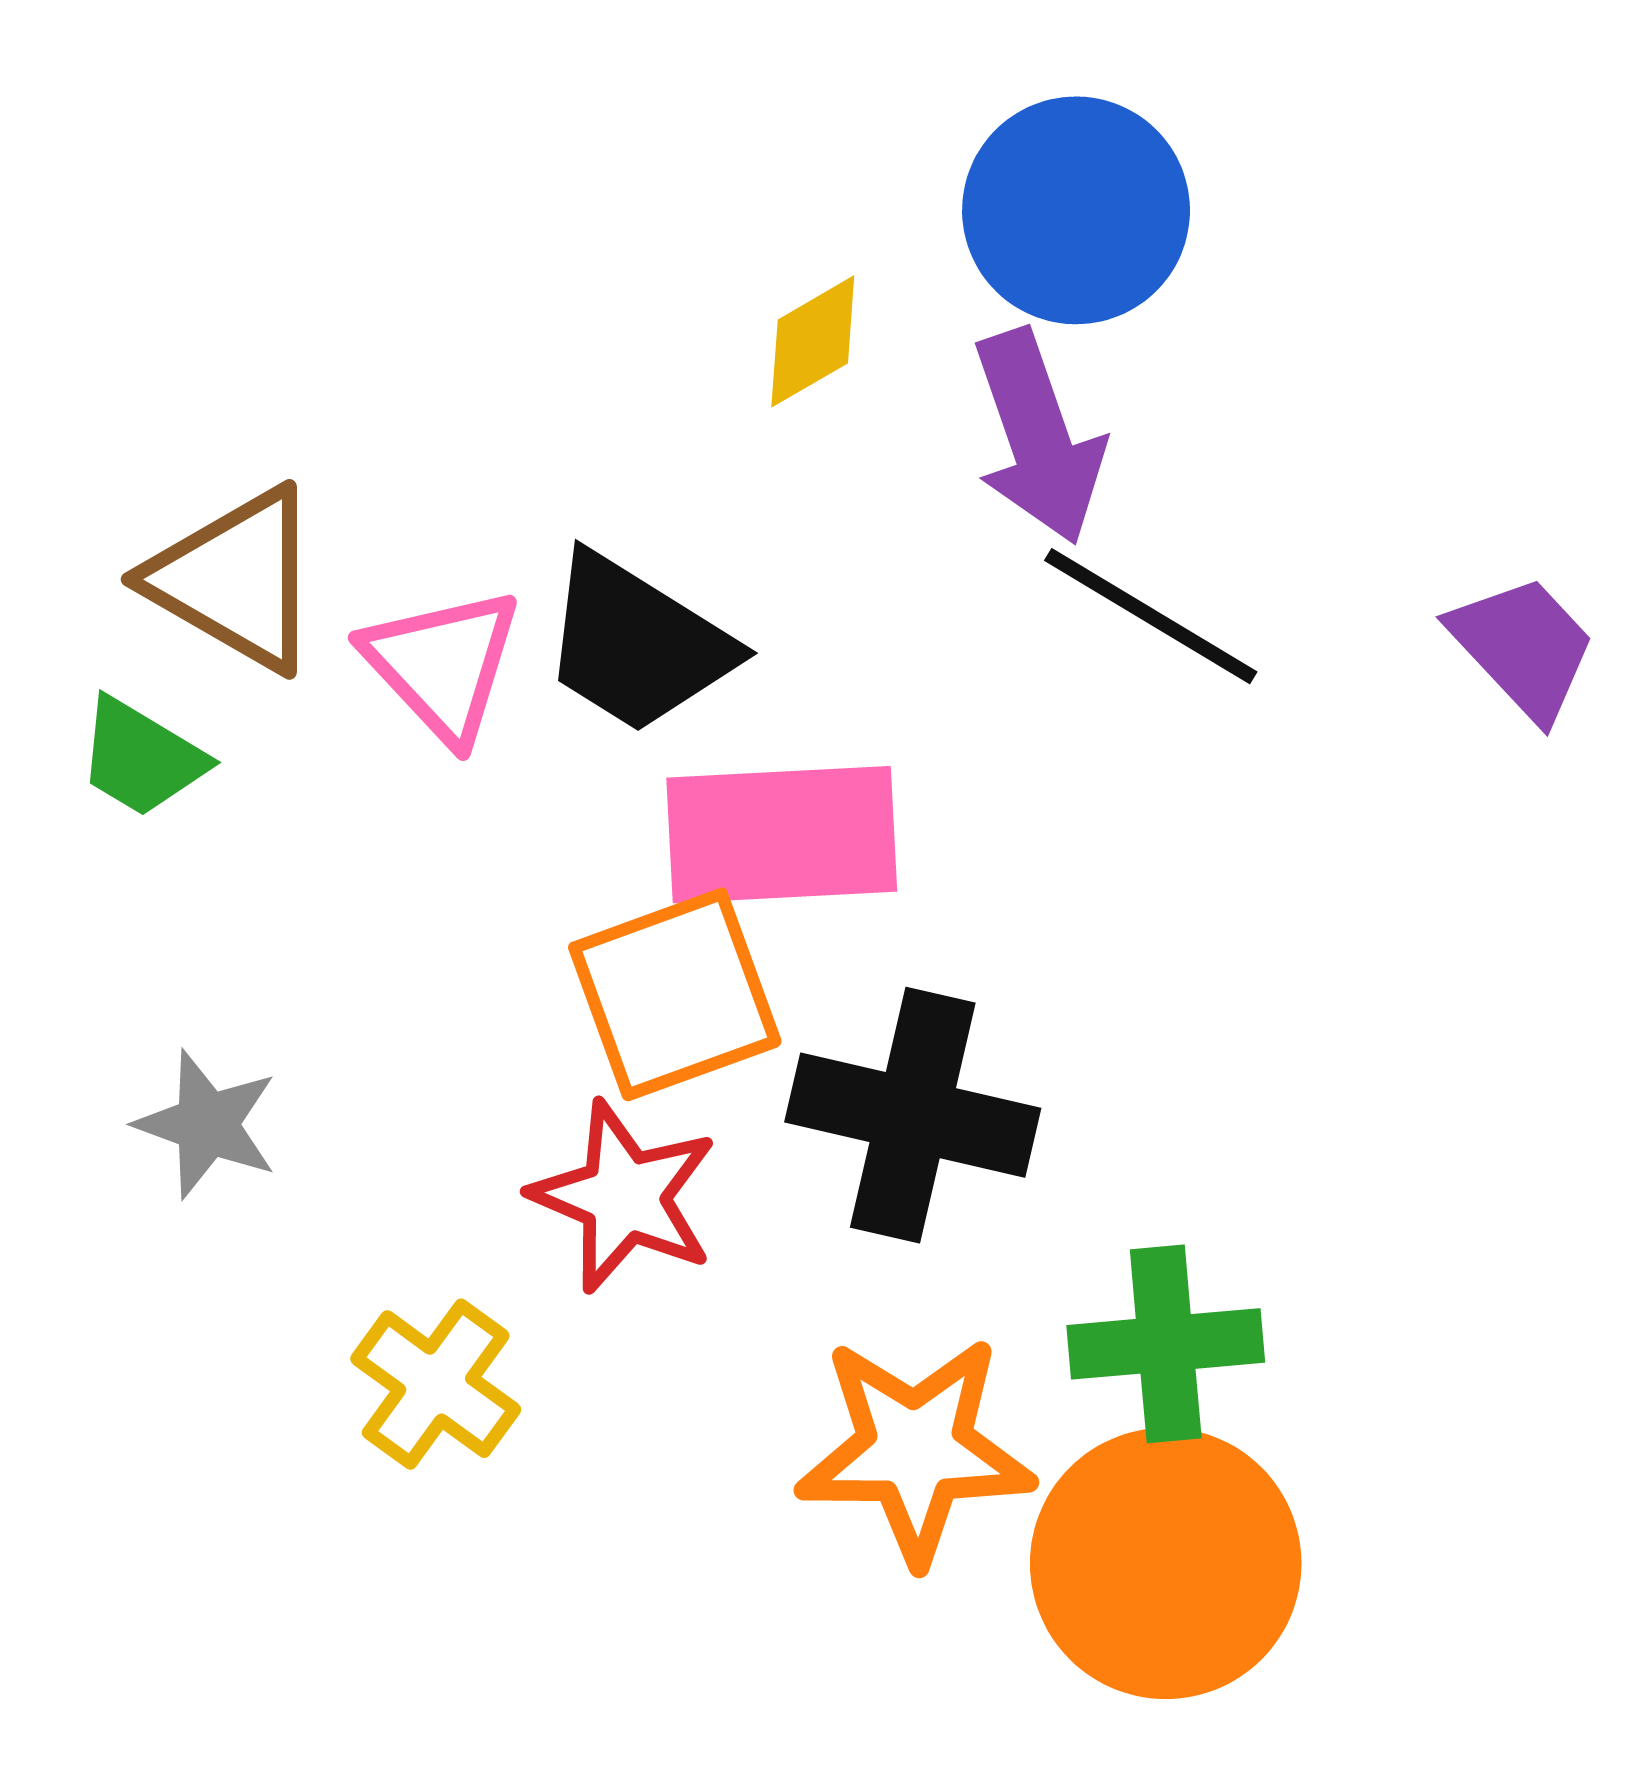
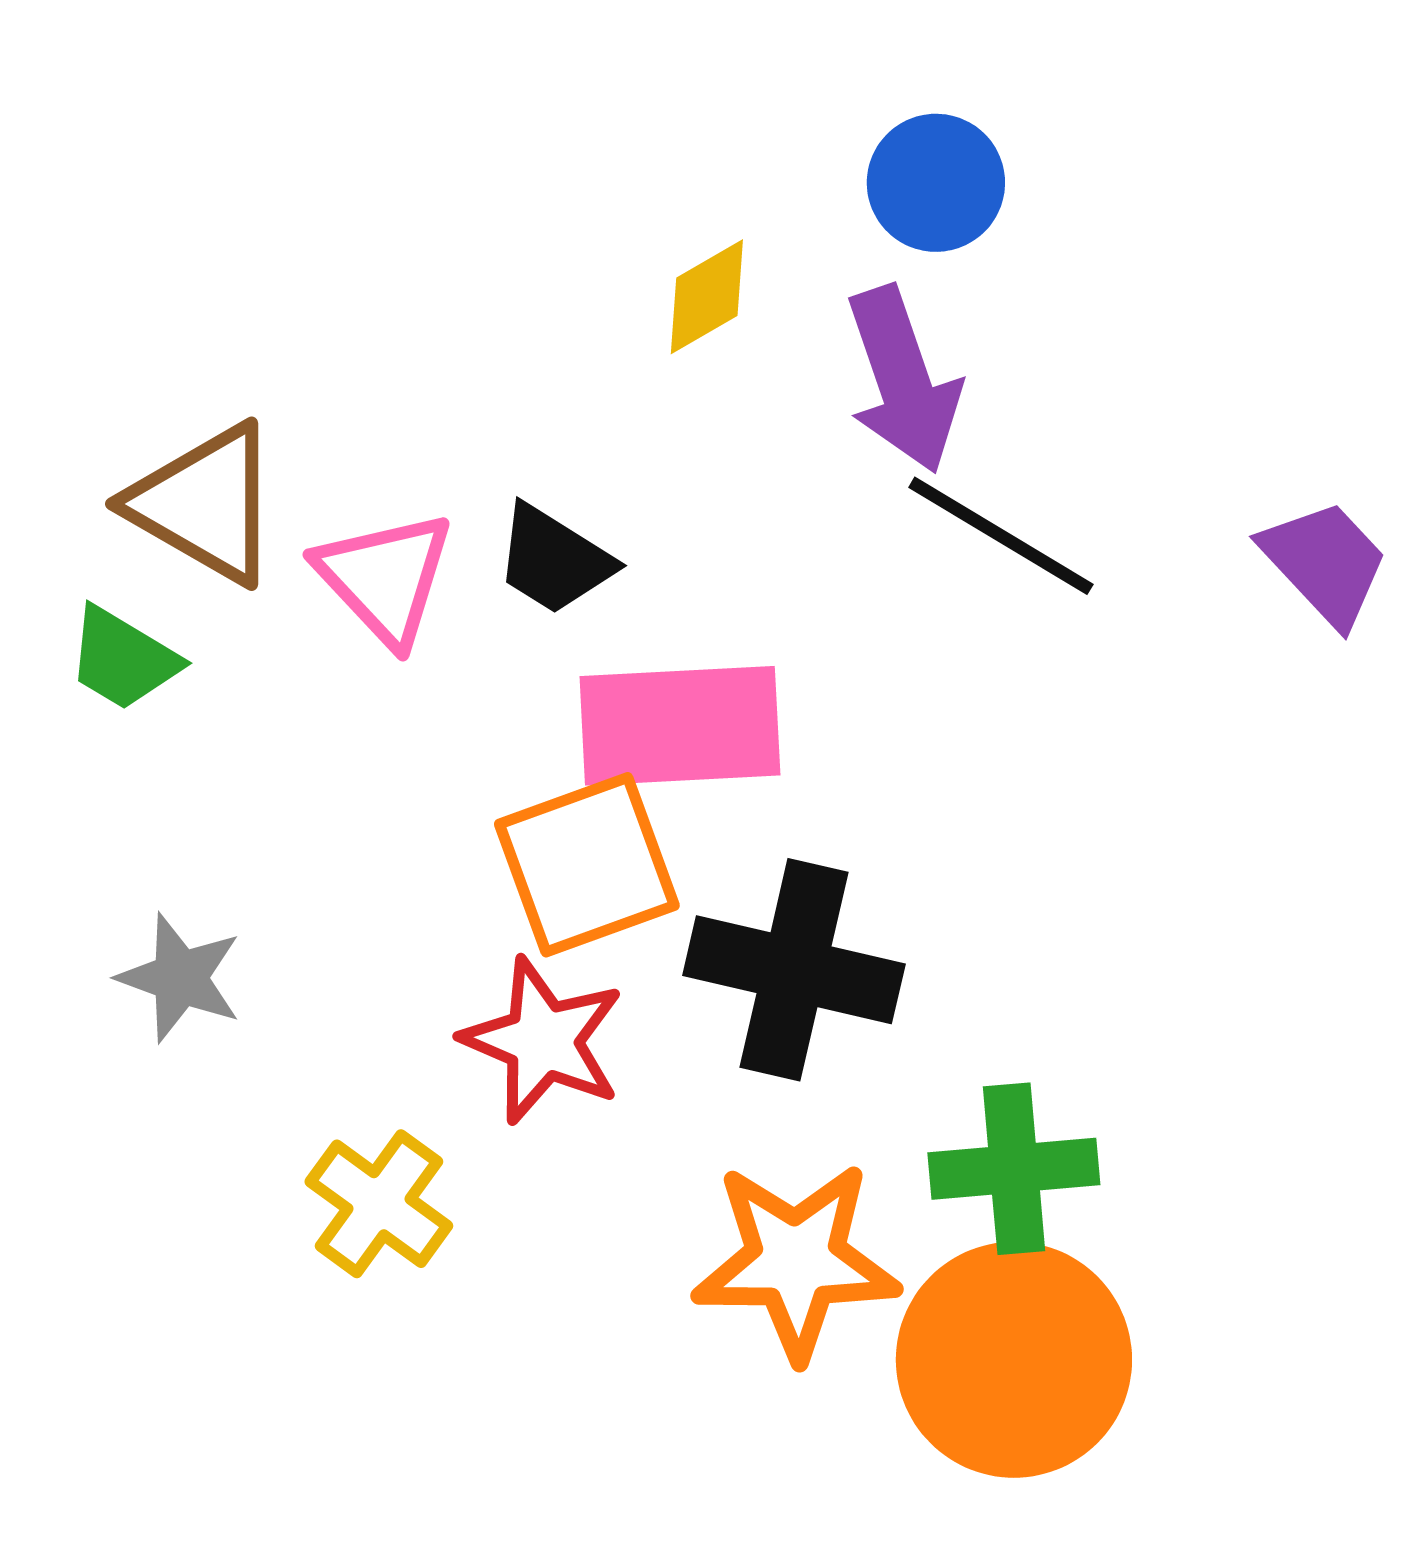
blue circle: (1076, 210) -> (936, 183), size x0.7
black trapezoid: (637, 644) -> (554, 560), size x0.7

